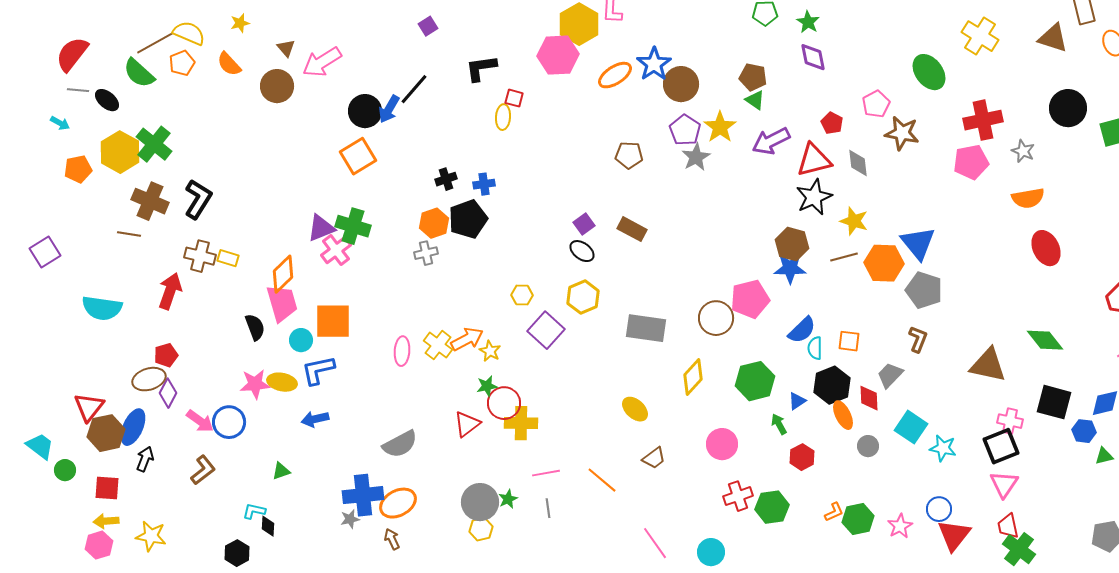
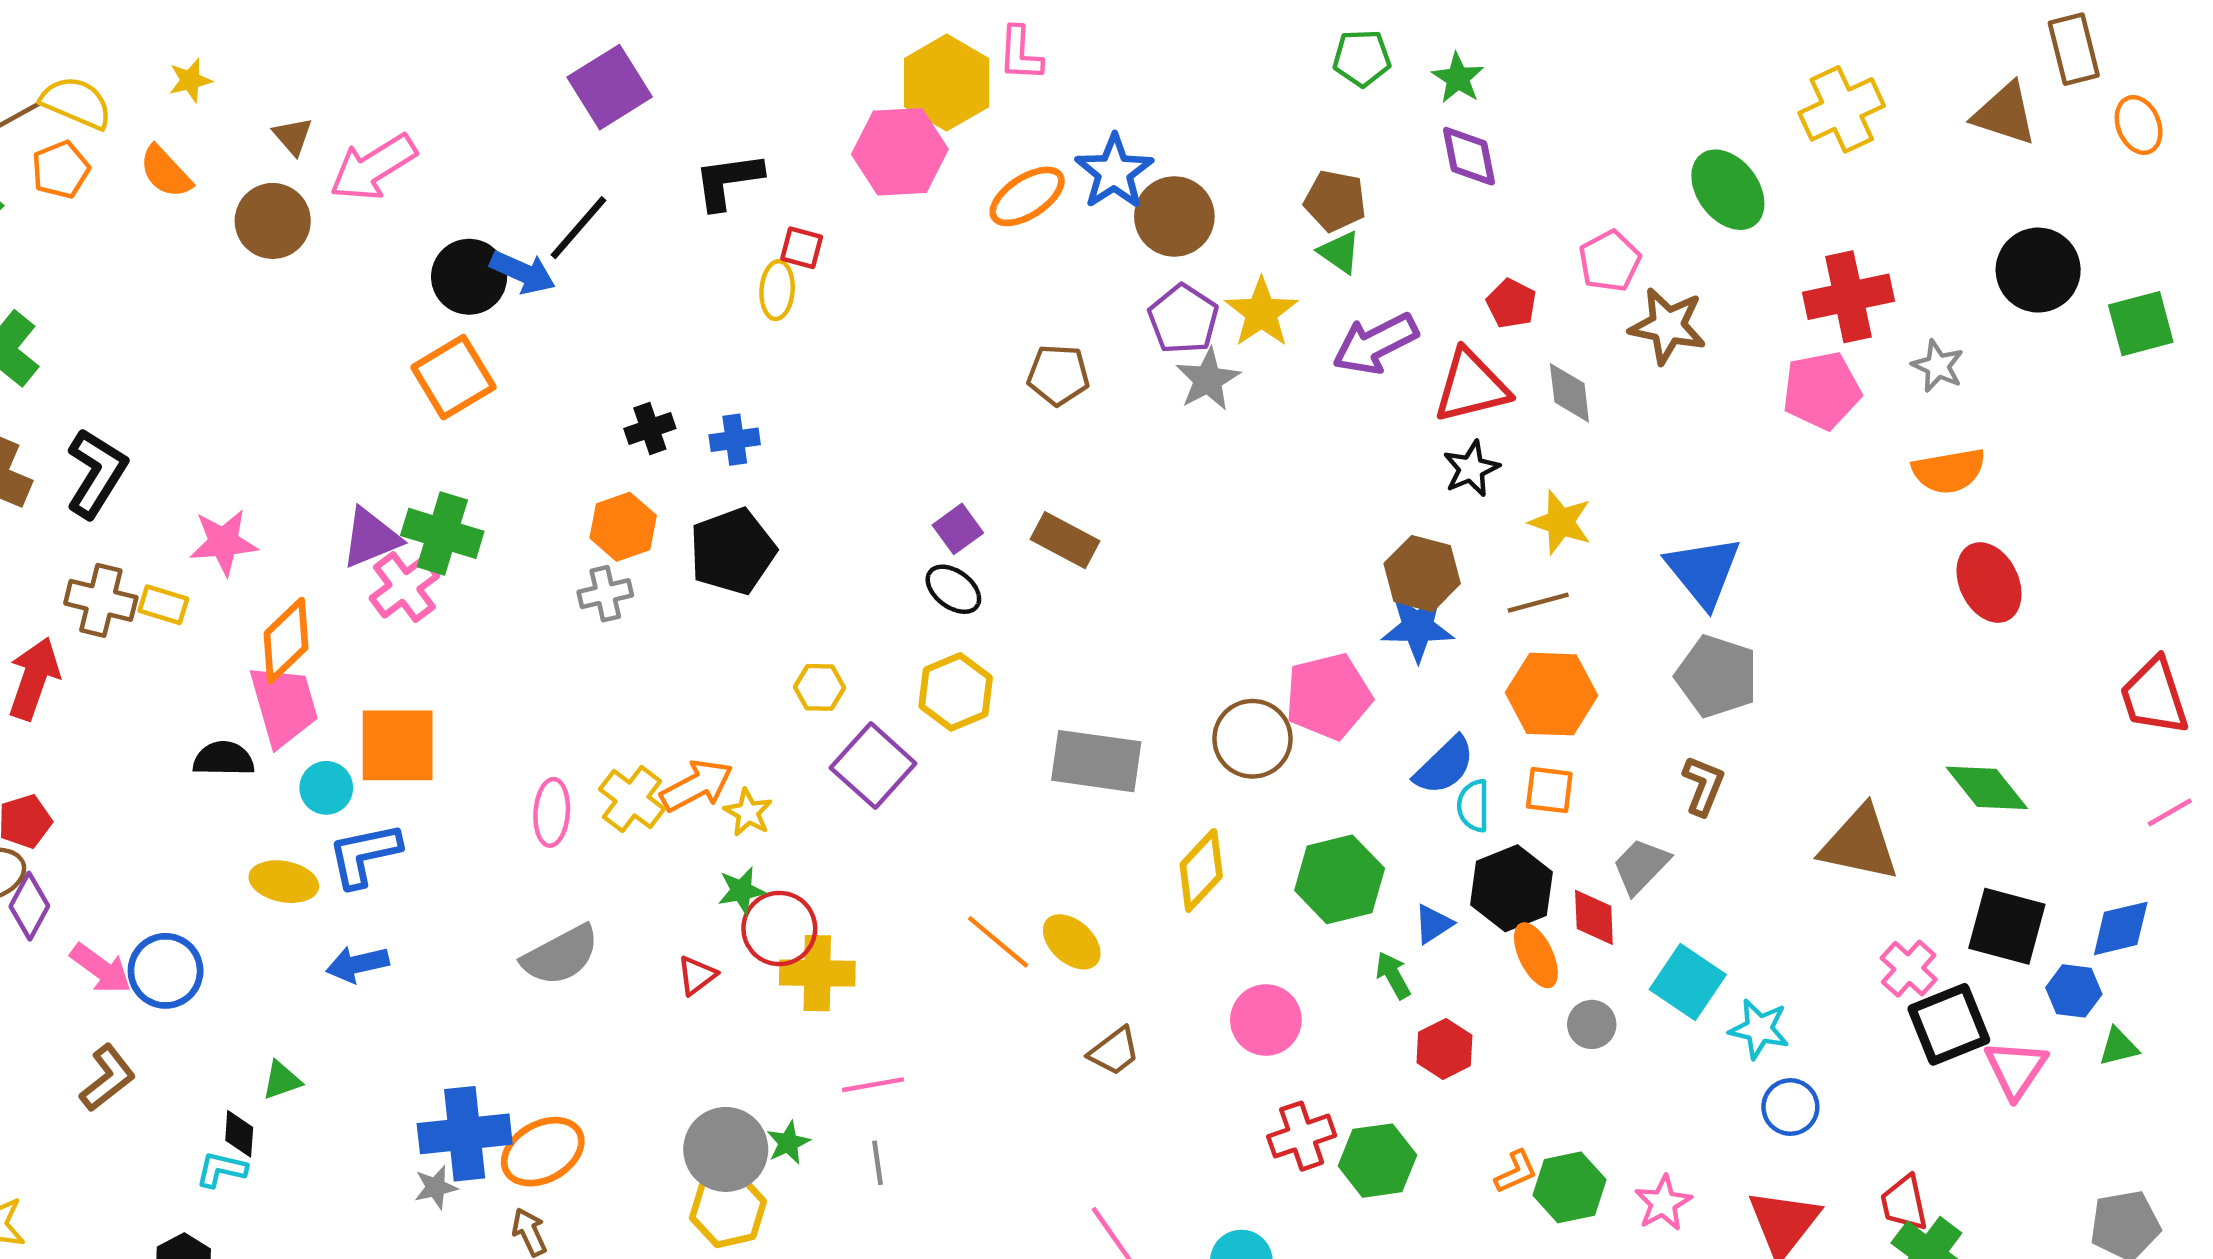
purple square: (428, 26) -> (610, 87), size x1.8
yellow cross: (980, 36) -> (1842, 109), turned 33
blue arrow: (389, 109) -> (523, 272), turned -96
black star: (814, 197) -> (1471, 469), size x0.7
black pentagon: (468, 219) -> (732, 551), moved
orange hexagon: (884, 263) -> (1552, 694), moved
black semicircle: (255, 327) -> (224, 759), turned -68
pink star: (255, 384) -> (224, 542), moved
pink cross: (1010, 421) -> (1909, 969), turned 30
red triangle: (467, 424) -> (697, 975), size x0.7
gray semicircle: (400, 444) -> (561, 955), moved
black square: (1001, 446) -> (1949, 1024), moved
orange line: (602, 480) -> (998, 942), moved
pink triangle: (1004, 484) -> (2016, 1069), moved
blue circle: (939, 509) -> (1790, 1107), moved
black diamond: (268, 526) -> (239, 1134), moved
yellow hexagon: (481, 529) -> (728, 1210), size x1.4

